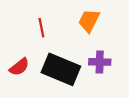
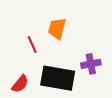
orange trapezoid: (89, 21) -> (57, 29), moved

